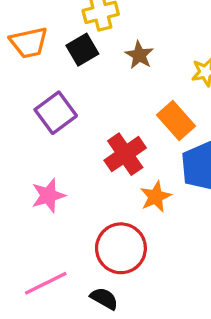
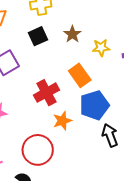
black square: (82, 50) -> (38, 36), moved
brown star: (139, 55) -> (72, 34), moved

